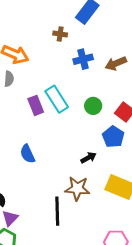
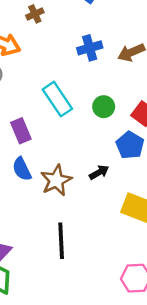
brown cross: (60, 34) -> (35, 14), moved, turned -32
purple rectangle: (36, 105) -> (21, 131), moved
brown star: (77, 189) -> (56, 180), moved, turned -30

